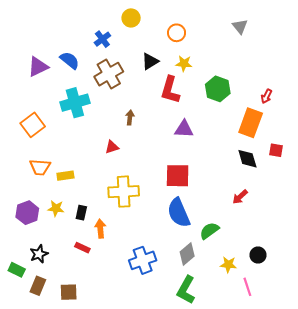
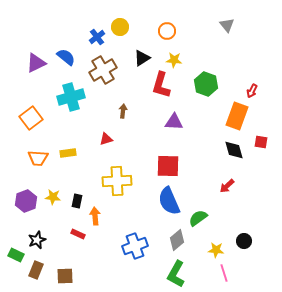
yellow circle: (131, 18) -> (120, 27), moved
yellow rectangle: (65, 176) -> (68, 153), moved
pink line: (247, 287) -> (224, 273), moved

